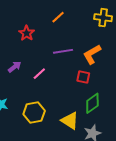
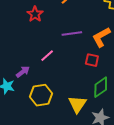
purple arrow: (15, 67) -> (23, 72), moved
yellow triangle: (70, 121) -> (77, 104), turned 30

